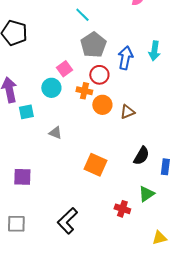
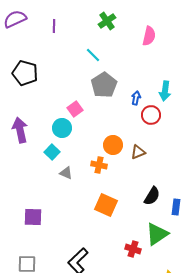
blue arrow: (125, 58) -> (136, 98), size x0.6
red circle: (99, 75) -> (151, 115), moved
orange cross: (84, 91) -> (99, 165), moved
cyan square: (26, 112) -> (52, 152), moved, turned -35
green triangle: (146, 194) -> (157, 234), size x1.4

